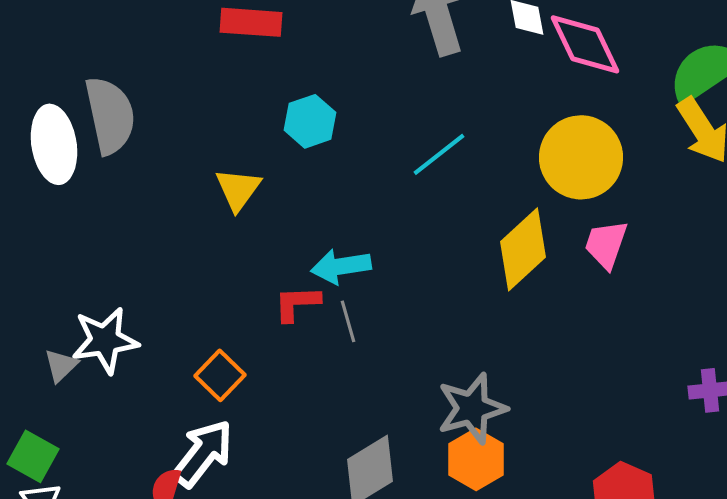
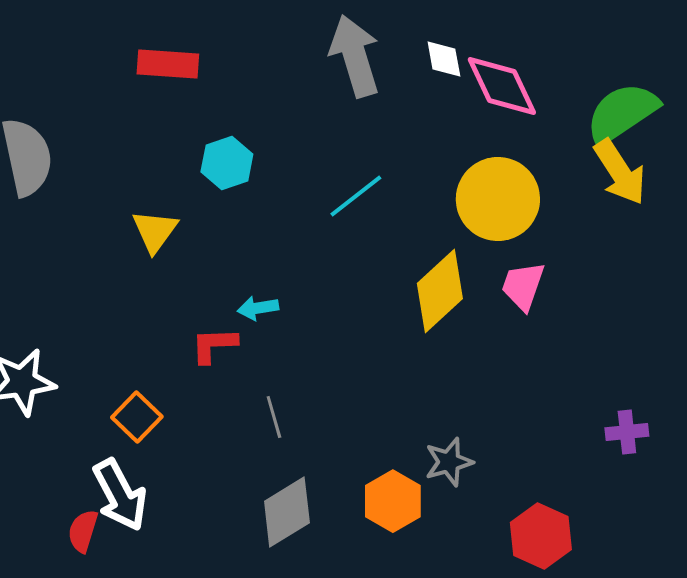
cyan arrow: (341, 266) -> (258, 308), size x0.7
gray line: (348, 321) -> (274, 417), moved
gray star: (472, 408) -> (449, 462), moved, size x0.7
white arrow: (203, 453) -> (120, 495), turned 114

